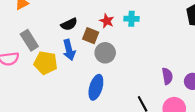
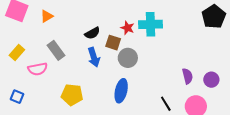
cyan cross: (131, 19) -> (151, 24), size x1.6
yellow pentagon: (46, 63) -> (72, 95), moved

